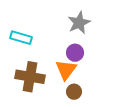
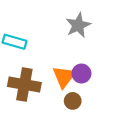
purple circle: (75, 53) -> (81, 74), moved

